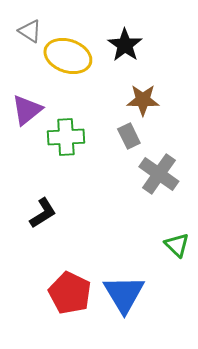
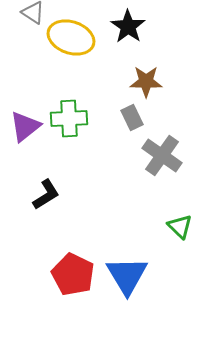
purple triangle: (27, 110) -> (25, 126), moved

